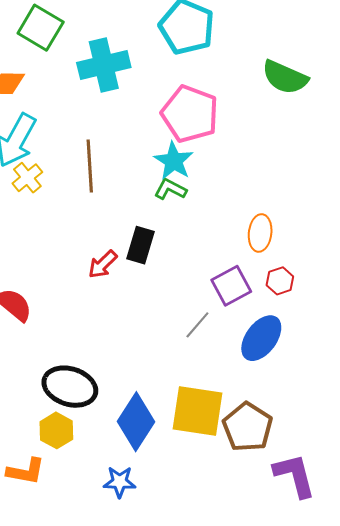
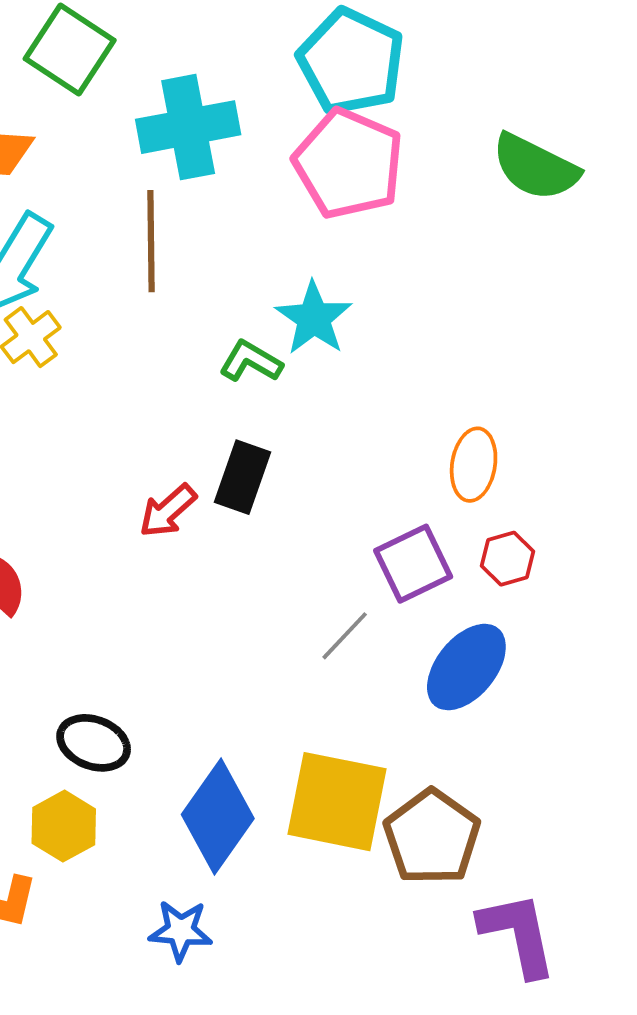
pink pentagon: (190, 114) -> (349, 164), moved
brown line: (90, 166) -> (151, 241), moved
green L-shape: (170, 189) -> (251, 361), moved
black ellipse: (70, 387) -> (94, 743), size x0.7

